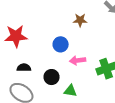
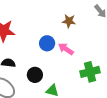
pink arrow: (78, 60) -> (66, 49), moved, turned 35

